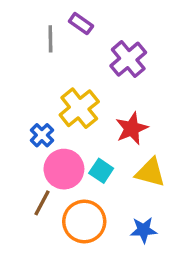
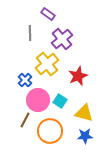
gray line: (50, 39) -> (30, 33), moved
purple cross: (128, 59) -> (62, 39), moved
yellow triangle: (150, 172) -> (84, 113), moved

